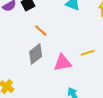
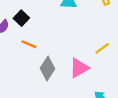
orange line: (41, 31) -> (29, 44), moved

